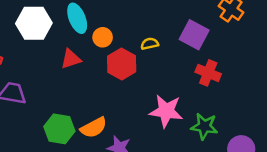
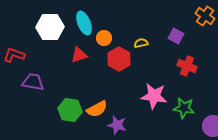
purple square: (194, 35) -> (176, 36), size x0.7

